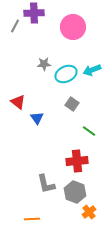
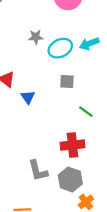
gray square: (72, 104) -> (67, 82), turned -32

